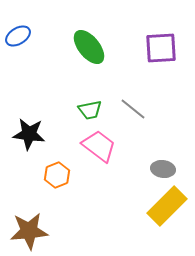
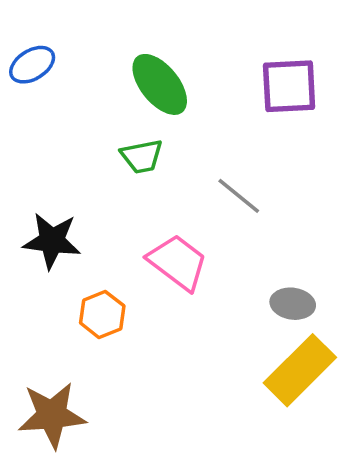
green trapezoid: (90, 110) -> (142, 156), moved

